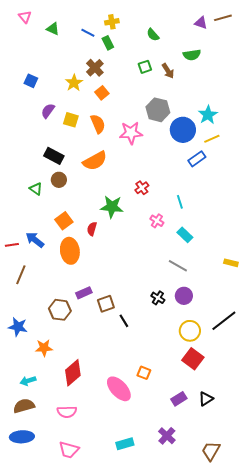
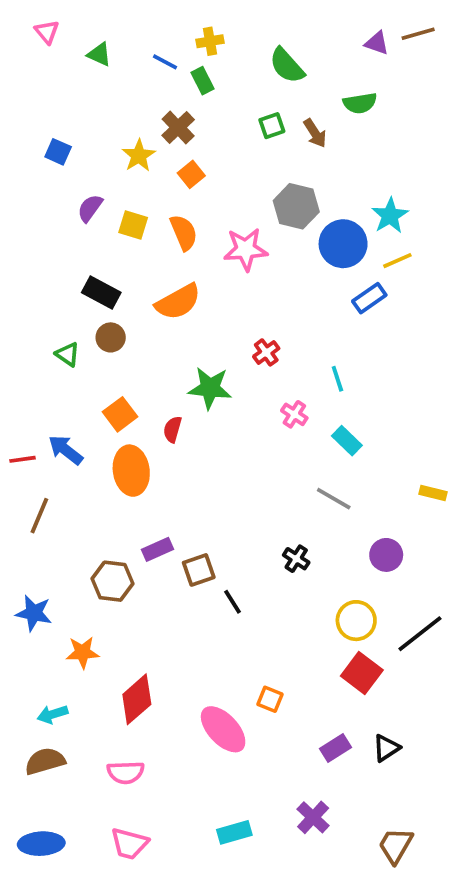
green semicircle: (153, 35) -> (287, 66), size x1.5
purple circle: (184, 296) -> (386, 555), moved
black line: (224, 321) -> (420, 634), moved
blue ellipse: (22, 437) -> (41, 844), moved

